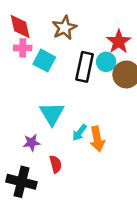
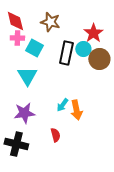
brown star: (64, 28) -> (50, 22), turned -30
cyan triangle: (52, 114) -> (27, 76), moved
purple star: (32, 143) -> (24, 113), size x1.5
red semicircle: (56, 164) -> (55, 135), moved

